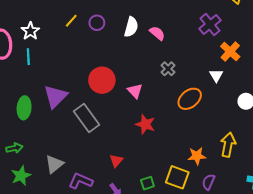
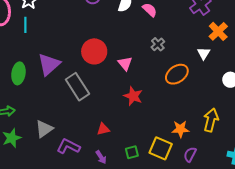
red triangle: (116, 161) -> (103, 129), turned 32

